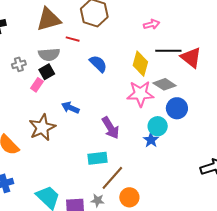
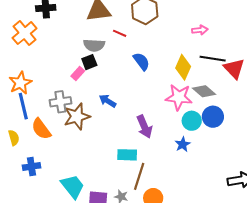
gray cross: (19, 64) -> (60, 102), moved, size x1.5
cyan circle: (158, 126) -> (192, 121), moved
brown line: (112, 178) -> (139, 176), turned -32

